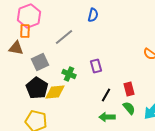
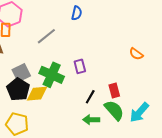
gray square: (40, 62) -> (21, 73), moved
green cross: (69, 74) -> (52, 75), size x1.6
green semicircle: (129, 108) -> (114, 110), size x1.5

